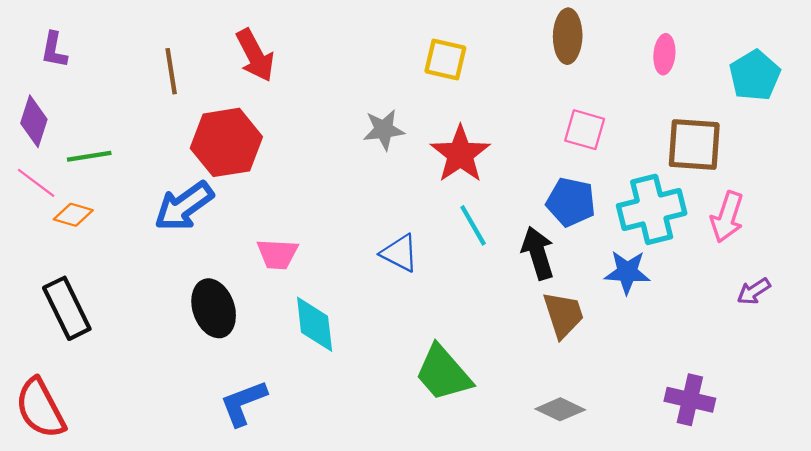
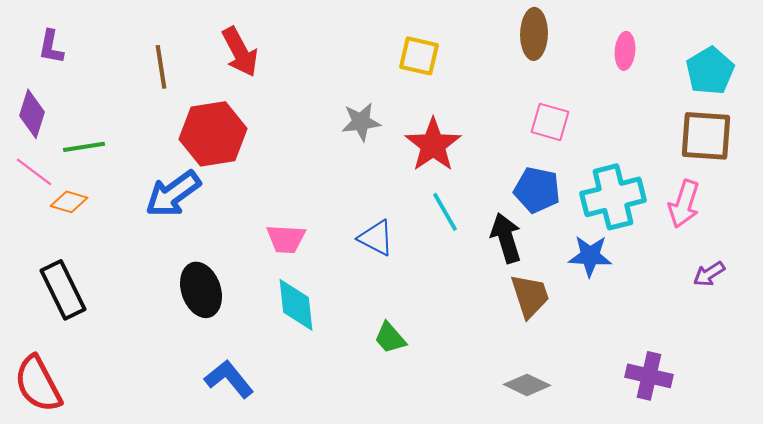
brown square: (694, 145) -> (706, 136), moved
pink trapezoid: (277, 254) -> (286, 239), moved
green trapezoid: (443, 373) -> (390, 338), moved, size x0.6
blue L-shape: (243, 403) -> (229, 379), turned 72

